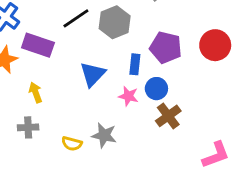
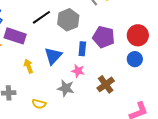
blue circle: (156, 89) -> (135, 59), moved
yellow arrow: (36, 92) -> (28, 66), moved
gray star: (104, 135) -> (66, 88), moved

